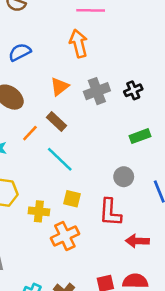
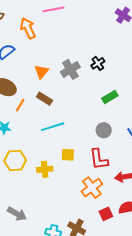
orange arrow: (79, 43) -> (28, 28), moved
orange line: (30, 133) -> (20, 105), moved
cyan line: (60, 159) -> (53, 127), turned -50
orange cross: (65, 236) -> (92, 188), moved

